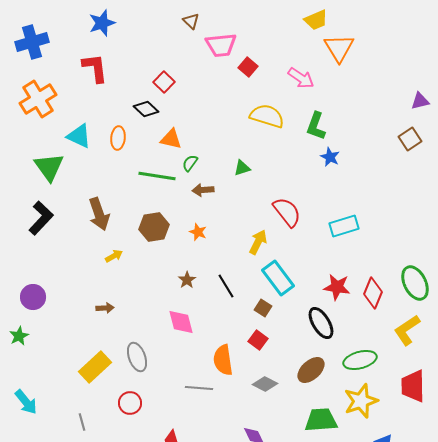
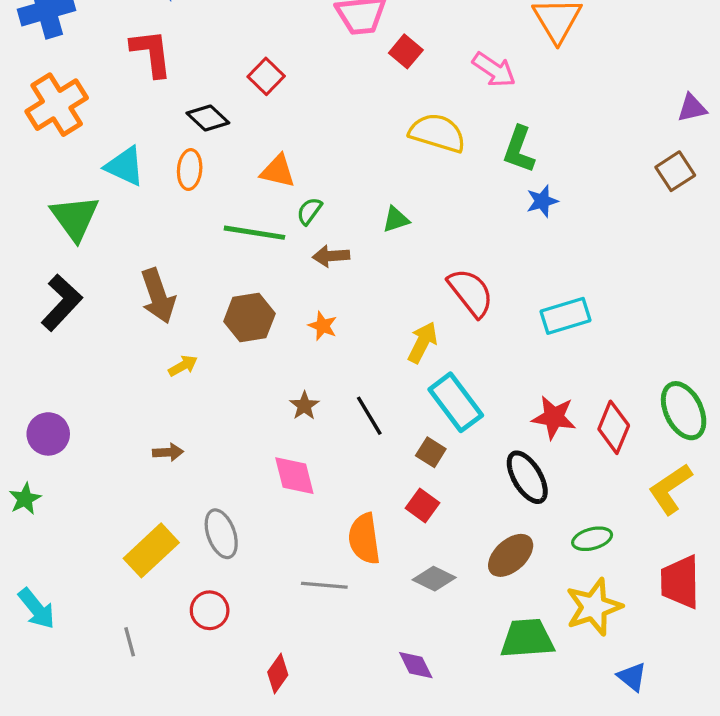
black diamond: (146, 109) -> (208, 118), moved
blue star: (330, 157) -> (542, 201), turned 30
green ellipse: (360, 360) -> (592, 539), size x0.7

